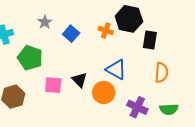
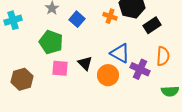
black rectangle: (150, 40) -> (152, 25), turned 48
green pentagon: (30, 58) -> (51, 42), moved
purple cross: (137, 107) -> (140, 69), moved

